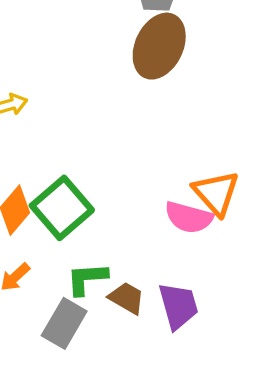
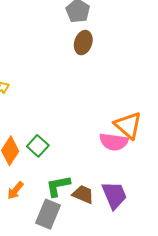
brown ellipse: (159, 46) -> (83, 43), size x0.6
green square: (62, 208) -> (38, 146), size x0.6

